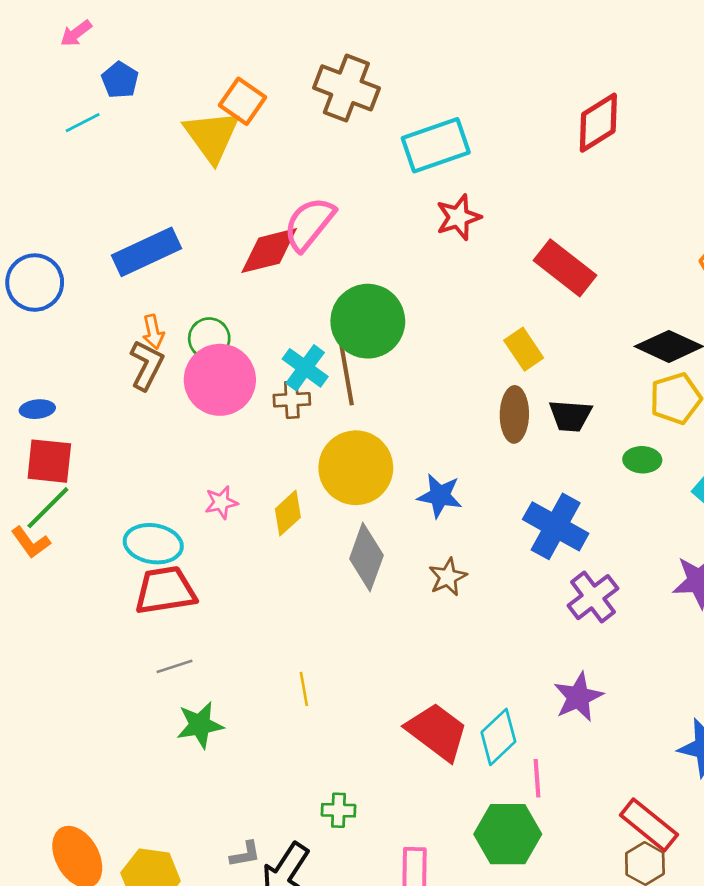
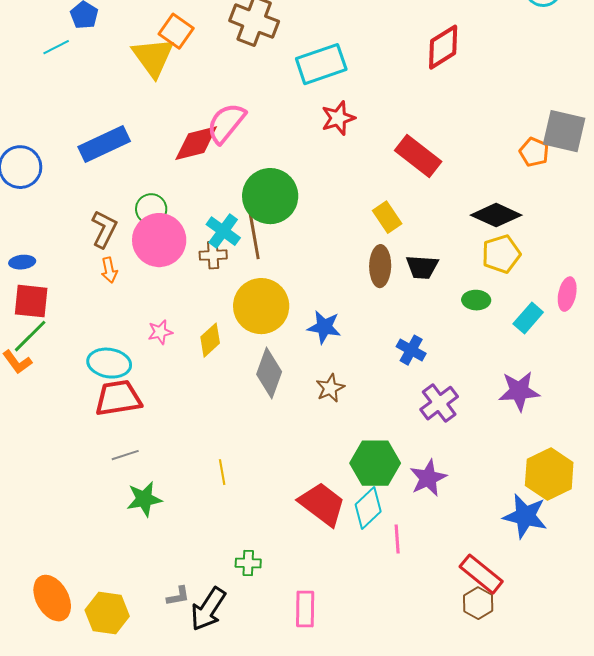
orange arrow: (153, 332) -> (109, 270), moved
blue cross: (556, 526) -> (411, 350), size x0.6
green hexagon: (508, 834) -> (375, 463), moved

